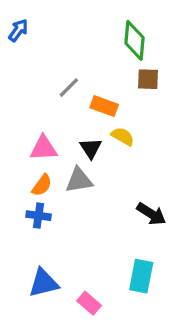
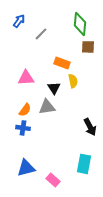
blue arrow: (18, 30) -> (19, 21), moved
gray line: (69, 88) -> (41, 34), moved
yellow semicircle: (123, 136) -> (73, 81), turned 48
pink triangle: (44, 148) -> (26, 78), moved
black arrow: (151, 214) -> (90, 127), turned 30

